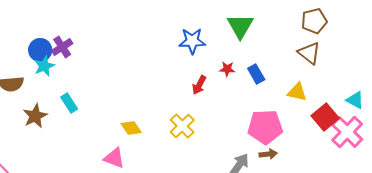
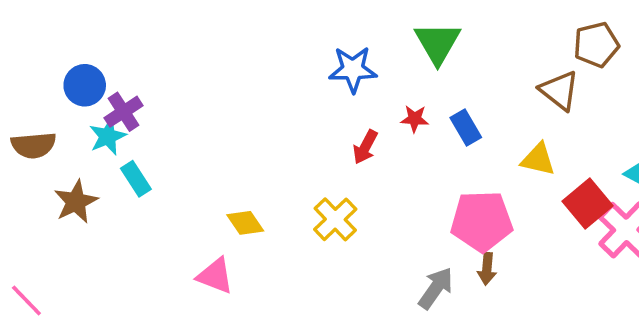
brown pentagon: (314, 21) -> (596, 45), moved
purple cross: (62, 47) -> (123, 112), moved
cyan star: (44, 66) -> (108, 136), moved
brown arrow: (268, 154) -> (487, 269), turned 102

